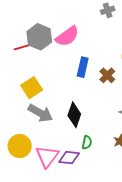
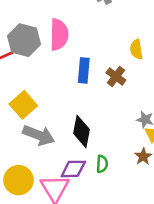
pink semicircle: (67, 36) -> (59, 35), turned -45
purple diamond: (69, 158) -> (73, 169), moved

